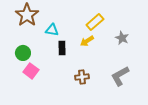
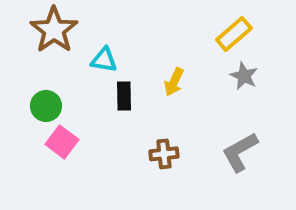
yellow rectangle: (95, 22) -> (234, 34), moved
yellow arrow: (87, 41) -> (174, 82), turned -32

